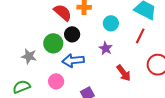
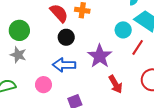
cyan circle: (111, 23) -> (123, 30), moved
green circle: (53, 43) -> (19, 30), moved
purple star: (106, 48) -> (100, 56), size x1.6

